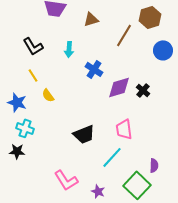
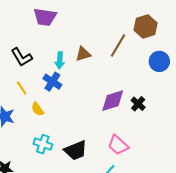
brown triangle: (91, 19) -> (83, 54), moved
blue cross: (94, 69) -> (52, 82), moved
cyan cross: (25, 128) -> (43, 144), moved
pink trapezoid: (124, 129) -> (118, 145), turned -40

